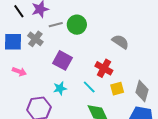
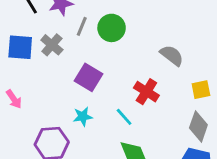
gray line: (56, 25) -> (82, 26), turned -56
pink arrow: (19, 71) -> (14, 99), moved, turned 32
yellow square: (117, 89) -> (201, 90), moved

